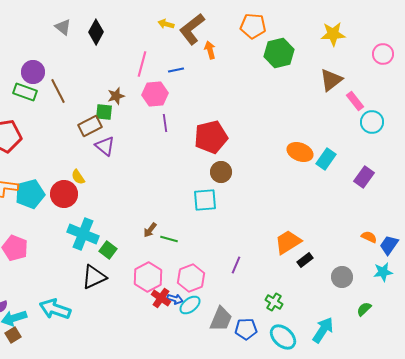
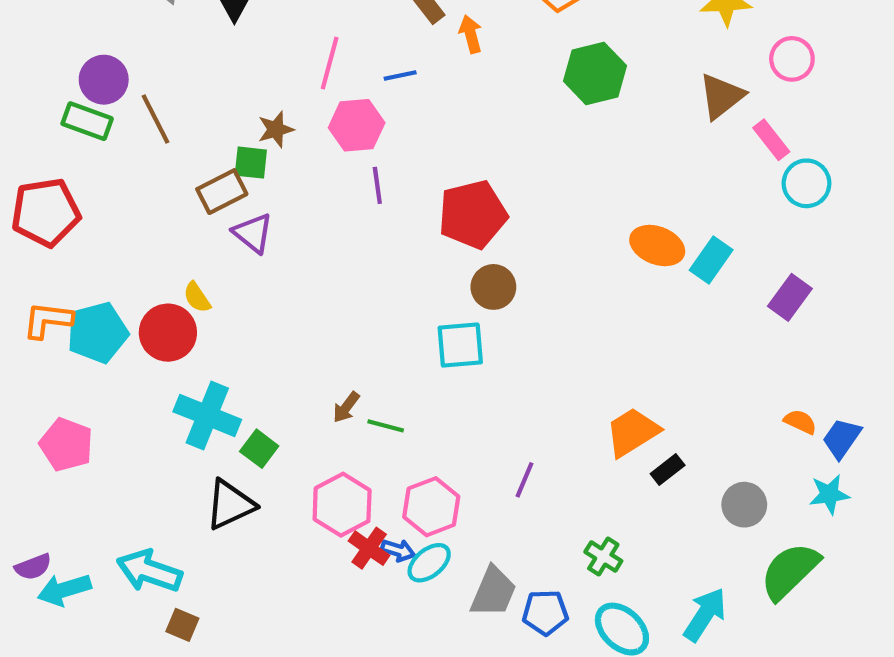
green hexagon: (279, 53) -> (595, 73), moved
pink circle: (383, 54) -> (792, 59), moved
green semicircle: (364, 309) -> (790, 571), size x2.0
brown square: (13, 335) -> (182, 625), moved, turned -35

